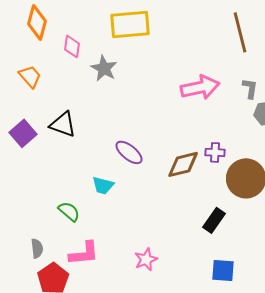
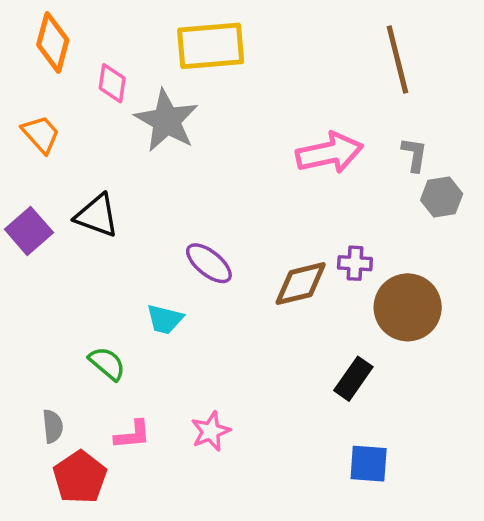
gray star: (104, 68) -> (166, 121), size x1.4
pink L-shape: (84, 253) -> (133, 435), size x0.7
pink star: (146, 259) -> (211, 431), moved

